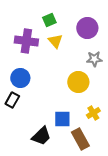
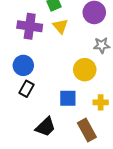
black rectangle: (12, 100) -> (26, 89), moved
yellow cross: (93, 113) -> (101, 102), turned 32
blue square: (62, 119) -> (68, 98), moved

